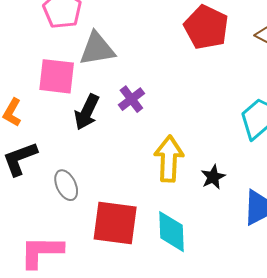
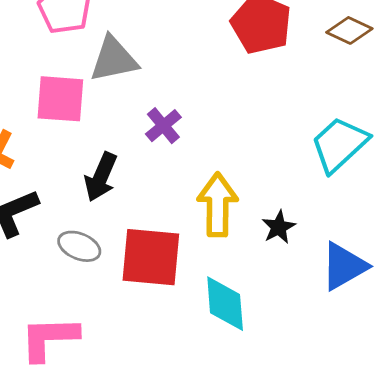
black arrow: (87, 112) -> (101, 177), moved
gray ellipse: (66, 185) -> (79, 246), turned -40
red square: (115, 223) -> (151, 257), moved

